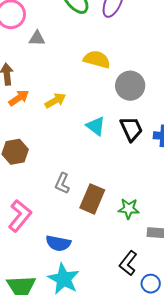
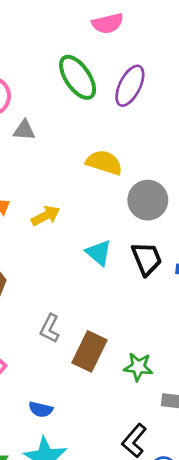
blue semicircle: (58, 243) -> (41, 409), size x0.7

